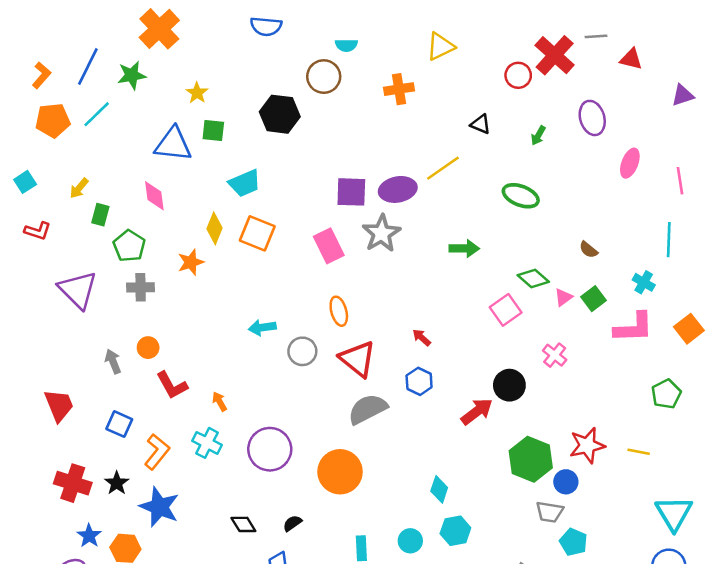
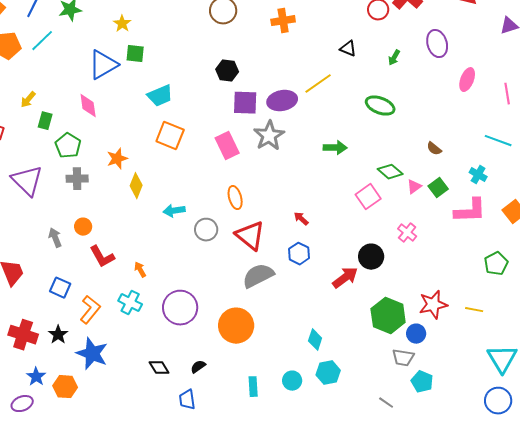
black hexagon: (280, 114) -> (227, 71), moved, size x0.7
blue triangle: (173, 144) -> (103, 65), turned -36
yellow diamond: (215, 228) -> (136, 186), moved
cyan line: (669, 240) -> (498, 141), turned -72

